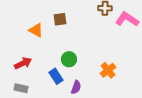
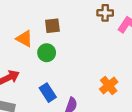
green circle: (69, 59) -> (47, 53), moved

